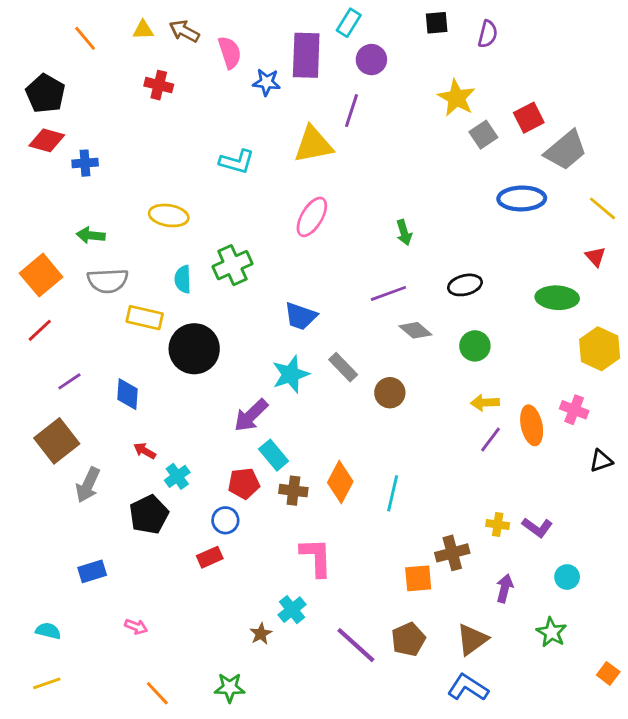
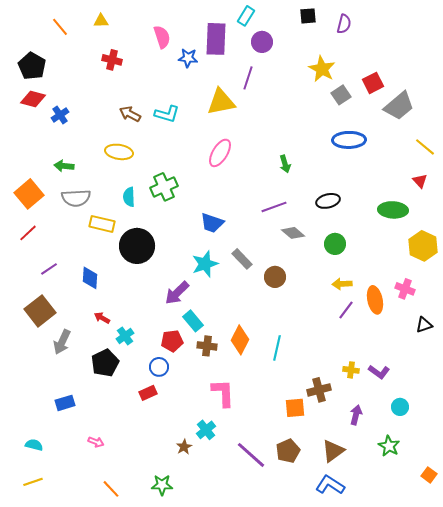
brown arrow: (184, 31) -> (130, 114), moved
blue cross: (85, 163) -> (60, 115), turned -30
blue ellipse: (522, 198) -> (349, 140), moved

